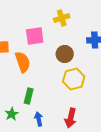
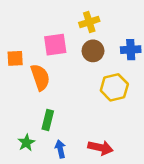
brown circle: (65, 54) -> (93, 51), moved
yellow hexagon: (74, 79) -> (114, 87), moved
red arrow: (71, 118) -> (101, 148), turned -90

